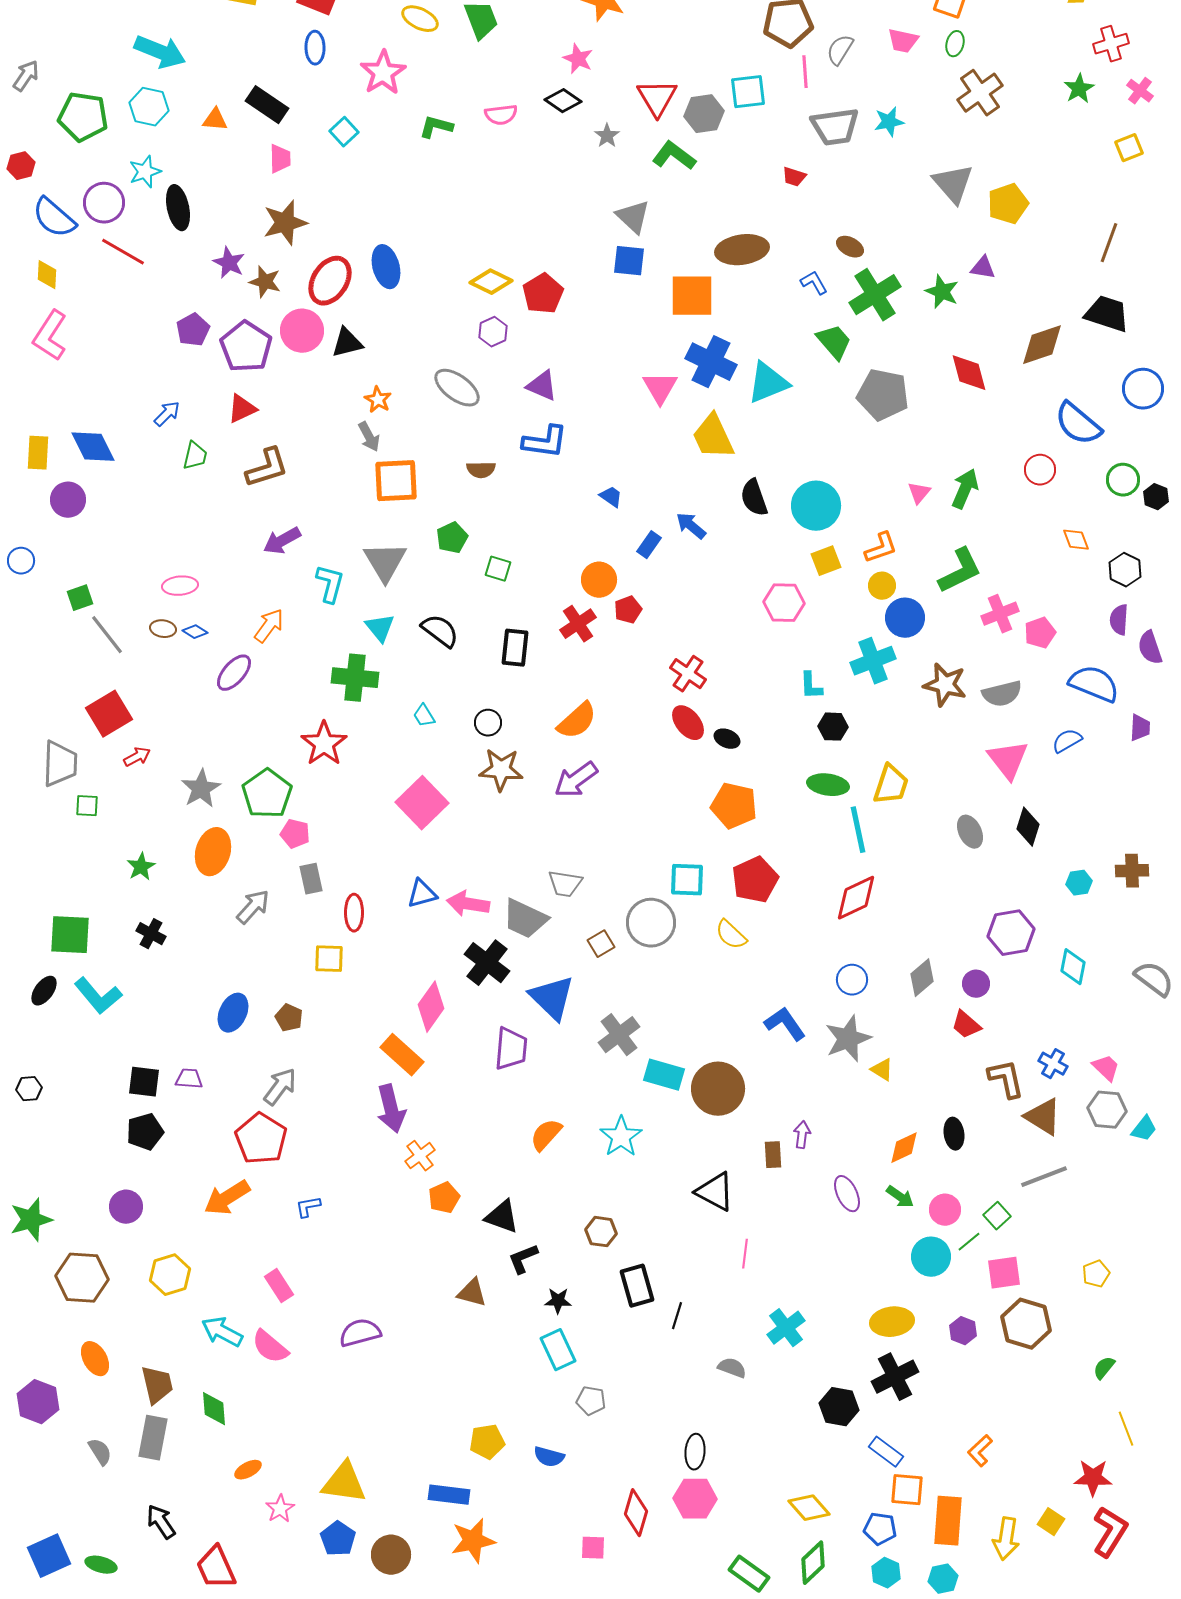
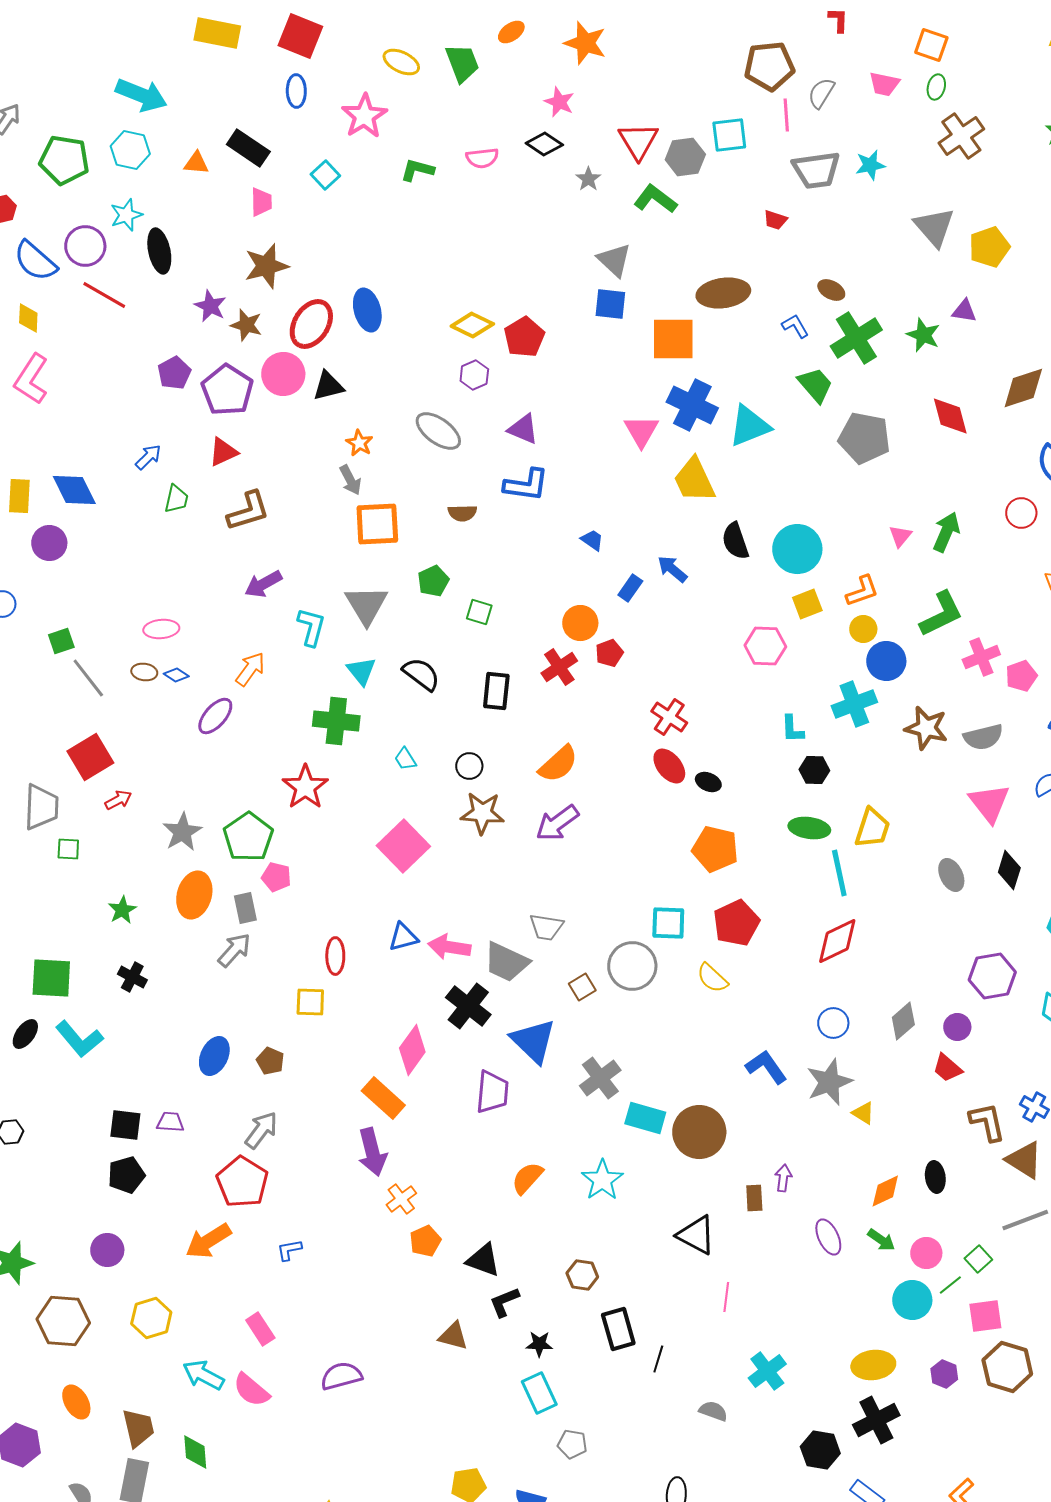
gray rectangle: (311, 879) -> (245, 908), moved

